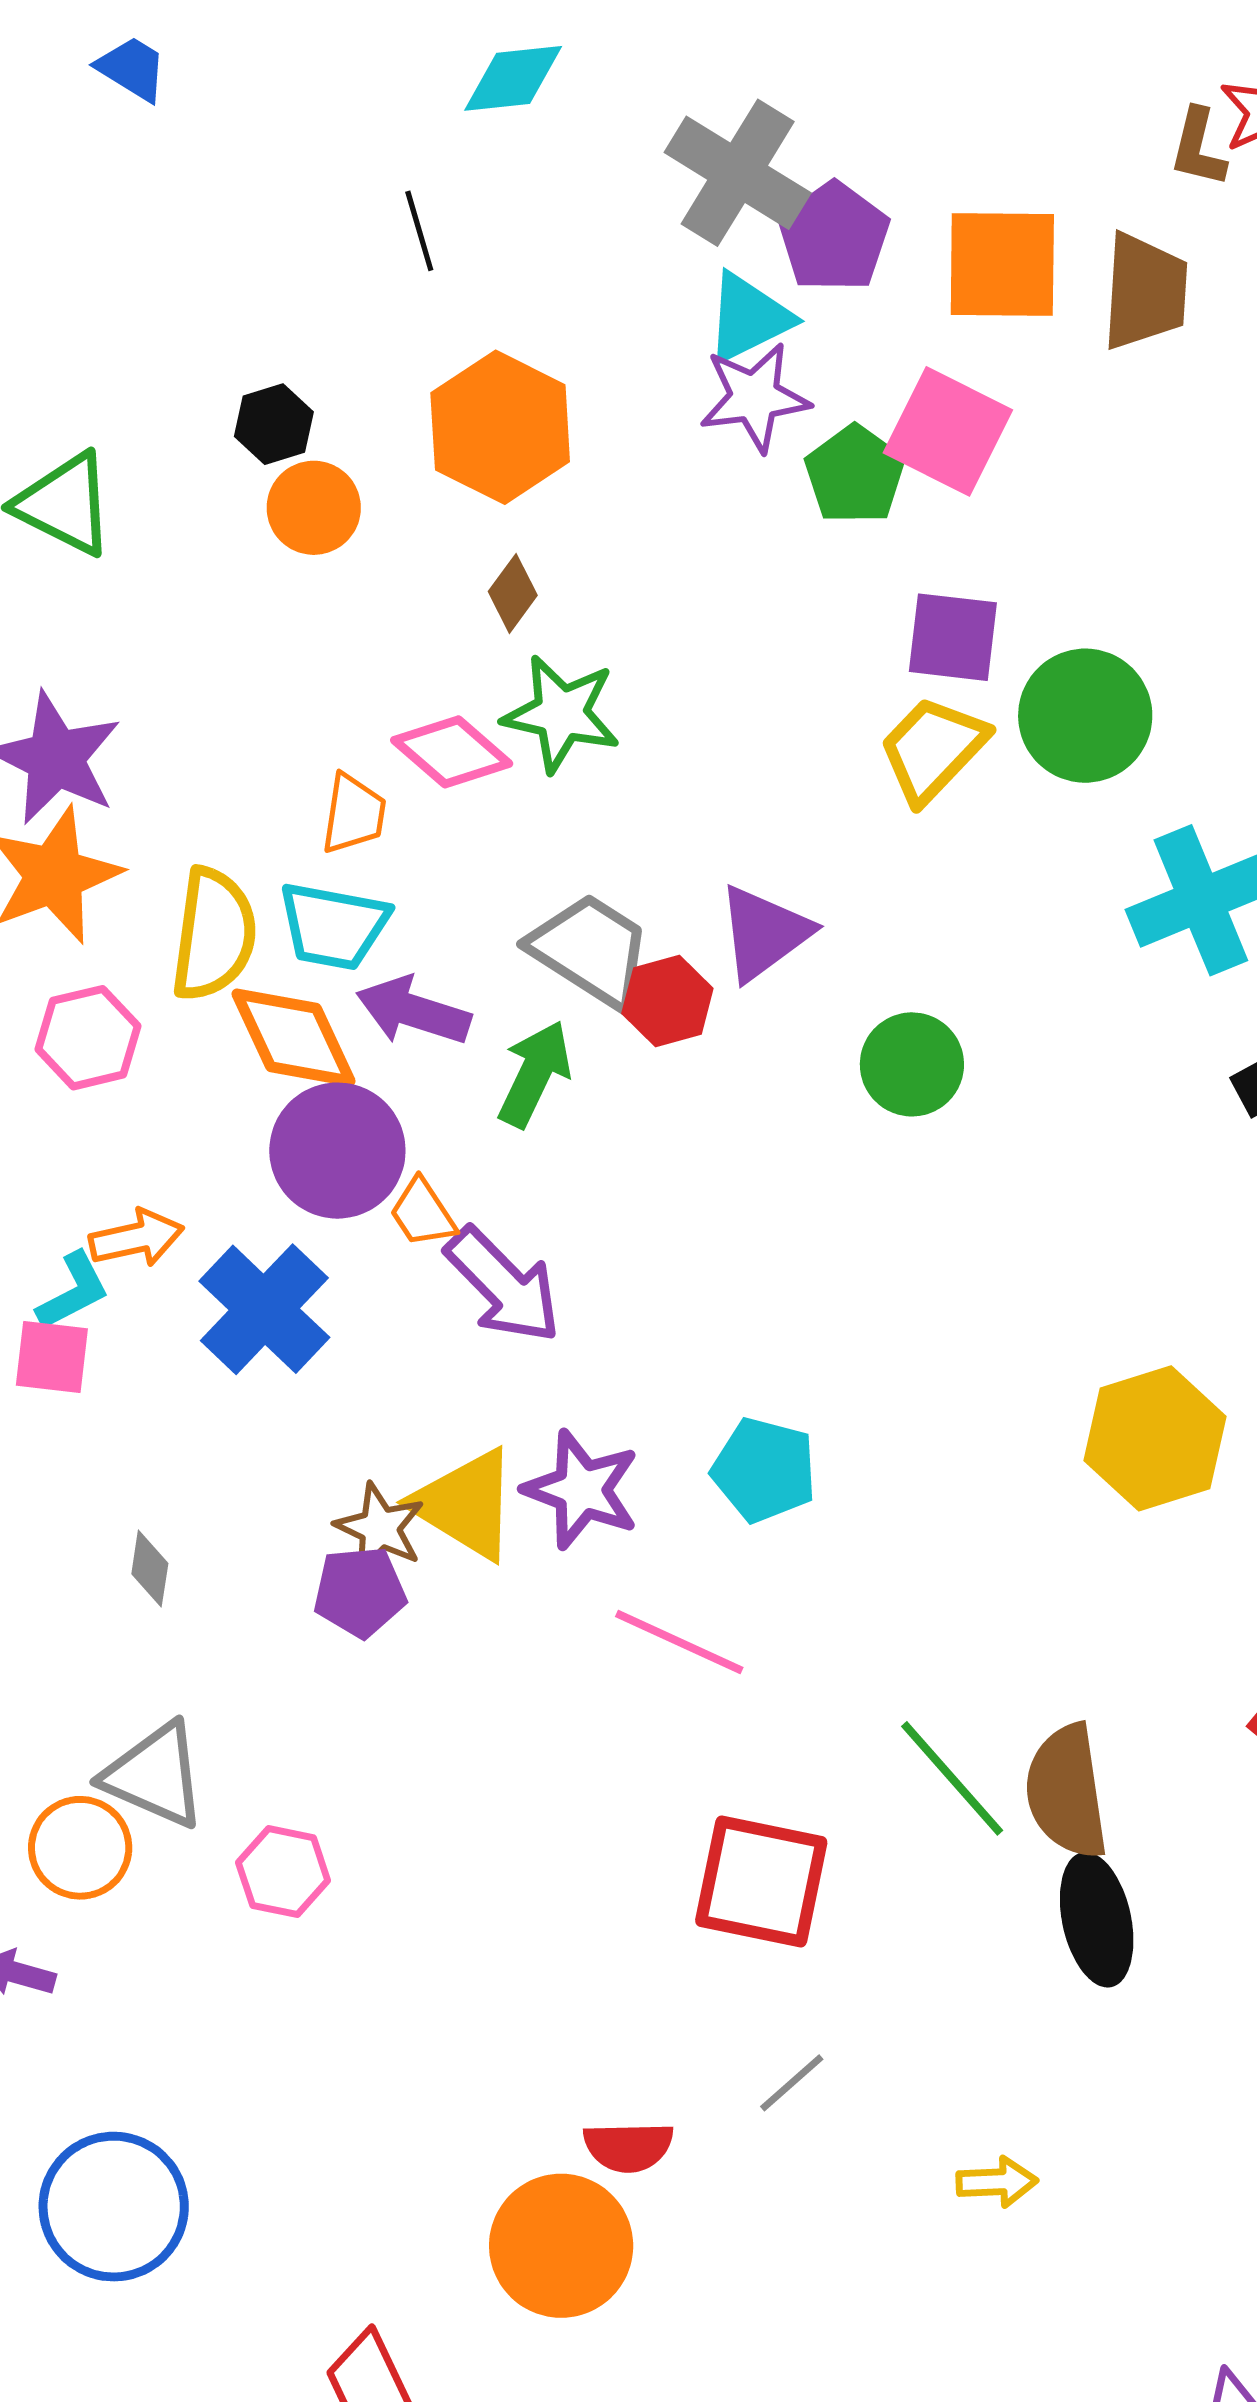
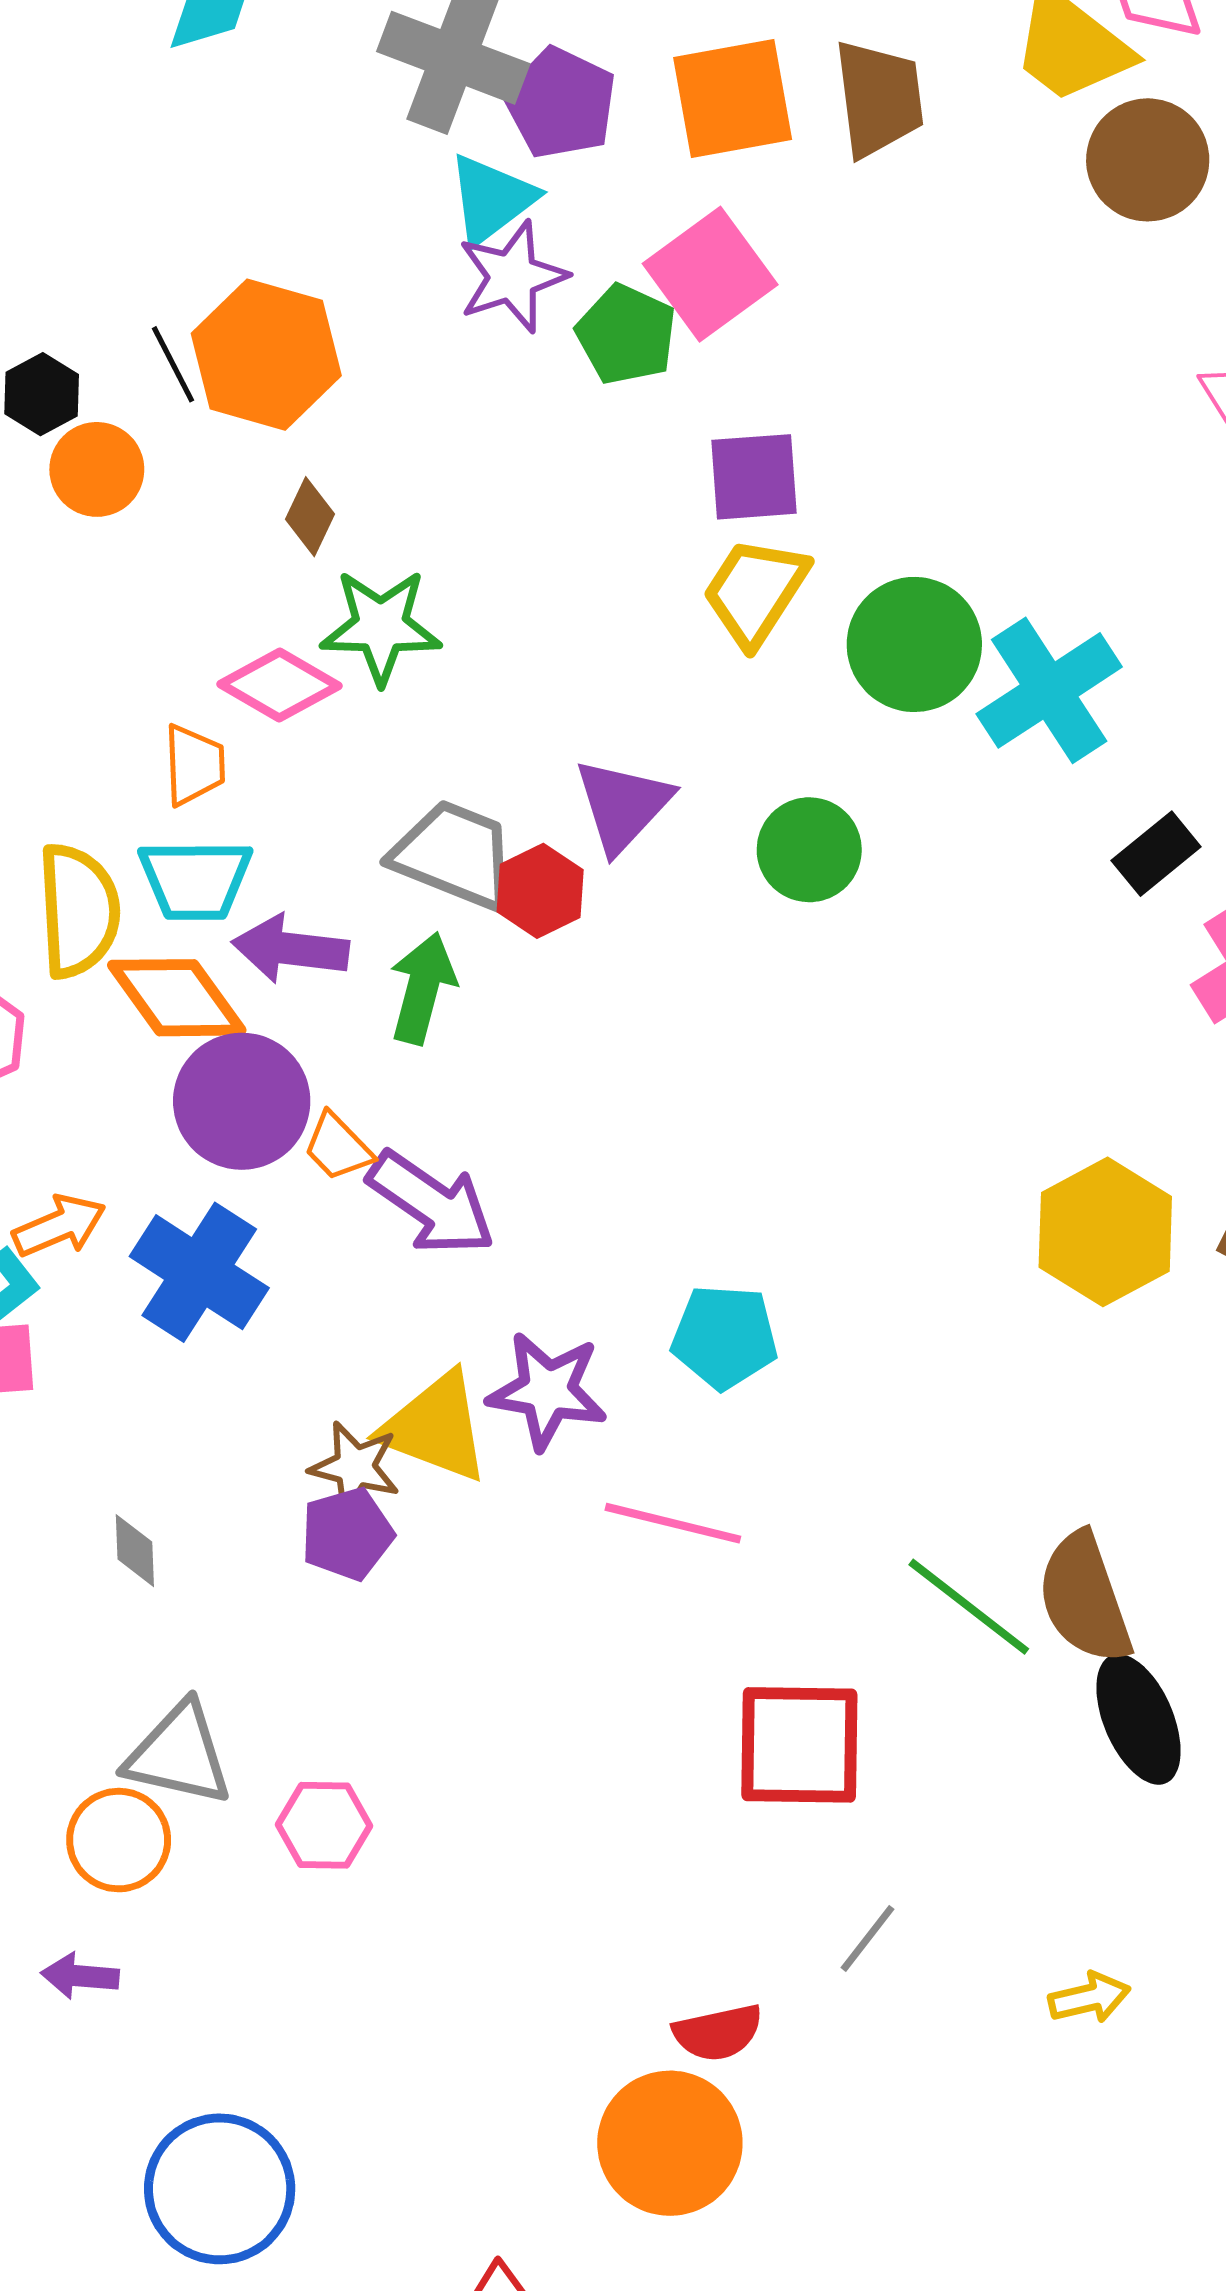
black line: (419, 231) -> (173, 364), moved
pink square: (948, 431) -> (710, 274), turned 38
green circle: (1085, 716) -> (914, 644), moved
green circle: (912, 1064) -> (809, 850), moved

